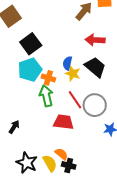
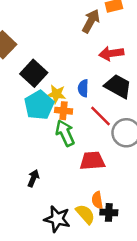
yellow star: (73, 74) -> (56, 94), moved
red line: (75, 100) -> (100, 116), moved
orange semicircle: (61, 154) -> (97, 200), turned -128

